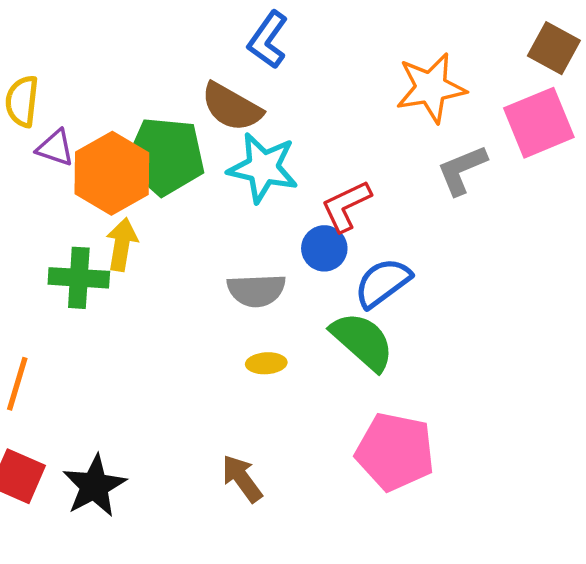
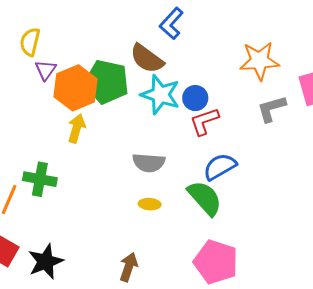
purple triangle: (55, 148) -> (46, 70), turned 40
blue circle: (324, 248) -> (195, 98), moved
green cross: (79, 278) -> (40, 179), moved
brown arrow: (242, 479) -> (129, 267), turned 48

